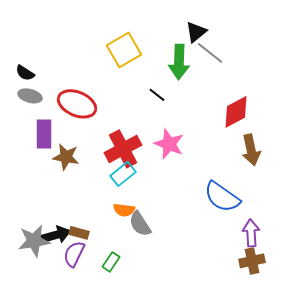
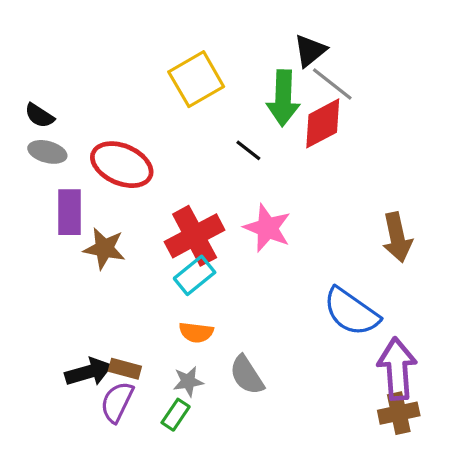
red diamond: (236, 112) -> (323, 123), moved
gray semicircle: (140, 224) -> (247, 375), moved
purple arrow: (251, 233) -> (397, 369), size x1.4
gray star: (34, 241) -> (188, 381), moved, size x0.6

